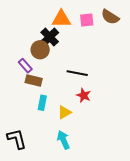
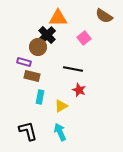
pink square: (87, 20) -> (84, 38), moved, turned -32
purple rectangle: (25, 66) -> (24, 62), turned -32
black L-shape: (17, 139) -> (28, 131), moved

